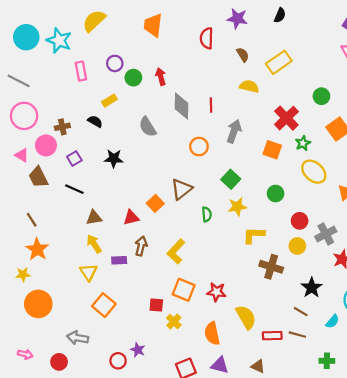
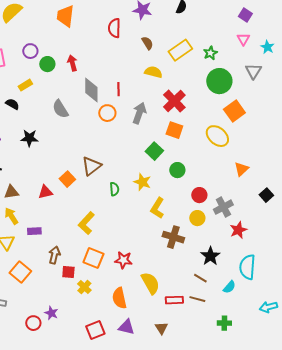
green circle: (321, 96) -> (219, 81), size x1.6
red cross: (286, 118) -> (174, 101), moved
green star: (303, 143) -> (210, 53), moved
orange circle: (199, 147) -> (107, 113), moved
yellow ellipse: (314, 172) -> (217, 136), moved
green square: (231, 179) -> (154, 151), moved
yellow star: (237, 207) -> (142, 182), turned 30
yellow L-shape: (254, 235) -> (157, 208), turned -60
brown arrow: (141, 246) -> (54, 255), moved
brown triangle: (258, 366) -> (161, 328), turned 32

